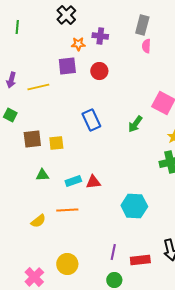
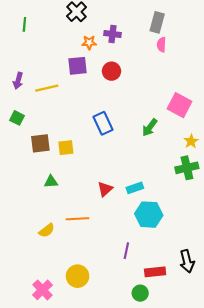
cyan rectangle: (73, 181) -> (135, 188), moved
red triangle: (93, 182) -> (105, 189), turned -35
purple line: (113, 252) -> (126, 251), moved
green circle: (114, 280) -> (140, 293), moved

